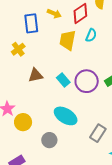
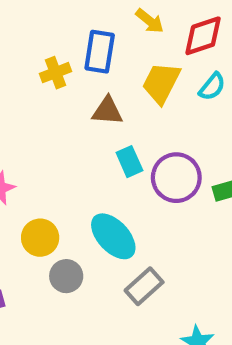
blue rectangle: (31, 23) -> (100, 52), moved
brown triangle: (35, 75) -> (107, 111), moved
yellow circle: (23, 122) -> (40, 238), moved
gray rectangle: (98, 133) -> (144, 286), moved

